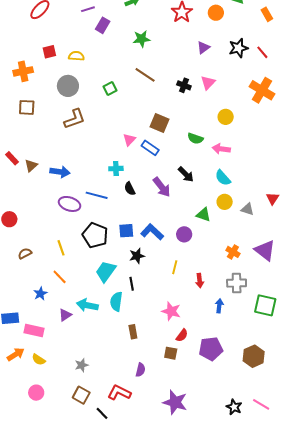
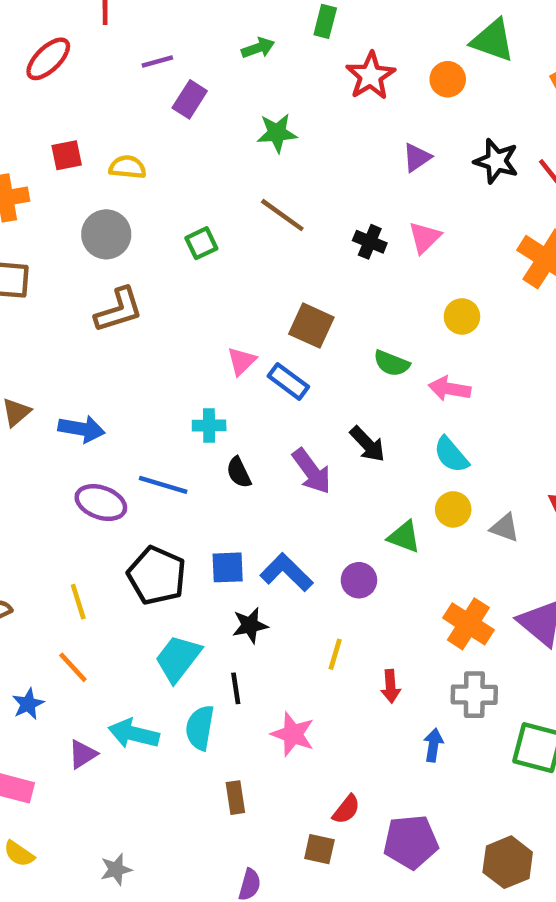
black star: (238, 48) -> (496, 161), turned 30
orange cross: (233, 252) -> (468, 624), size x1.5
pink star: (171, 311) -> (293, 734), moved

